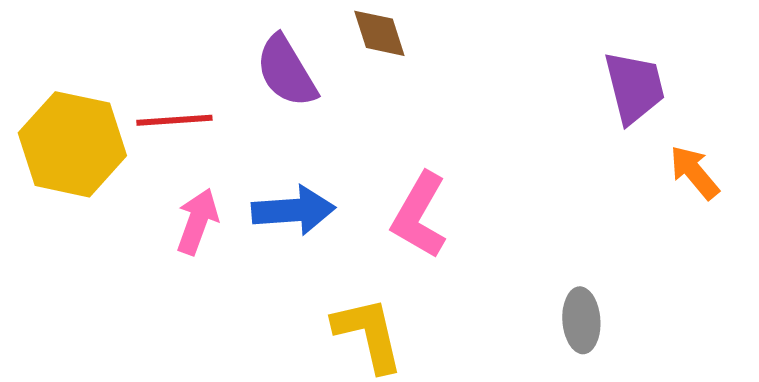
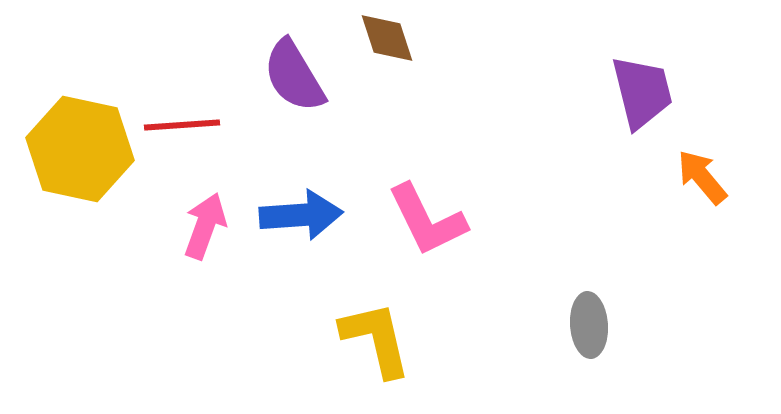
pink L-shape: (419, 215) -> (427, 220), turned -56

